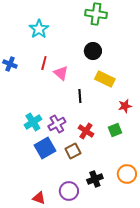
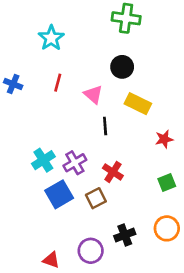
pink triangle: (61, 73) -> (93, 94), moved
green square: (115, 130) -> (167, 182), moved

